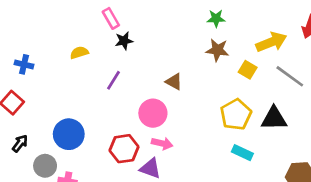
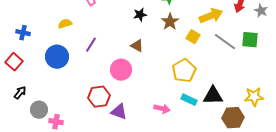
black star: (124, 41) -> (140, 15), moved
brown star: (217, 50) -> (170, 22), turned 30
black triangle: (274, 118) -> (213, 96), moved
blue circle: (69, 134) -> (57, 57), moved
pink arrow: (162, 143) -> (162, 109), moved

